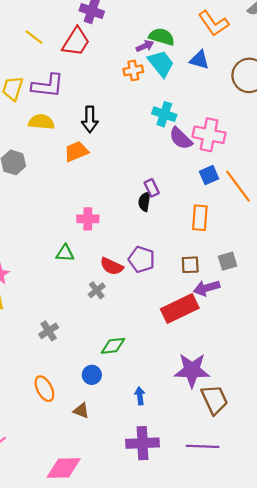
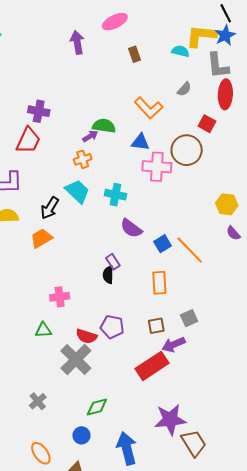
cyan trapezoid: (161, 63) -> (77, 191), moved
black arrow: (90, 119) -> (50, 208), turned 40
pink cross: (209, 135) -> (157, 167), moved
purple semicircle: (181, 138) -> (131, 228), moved
gray cross: (97, 290) -> (76, 359), size x2.0
blue arrow: (140, 396) -> (127, 448), size x2.0

